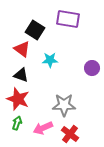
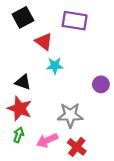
black square: (35, 30) -> (23, 17), moved, turned 30
red triangle: (22, 49) -> (44, 42), moved
purple circle: (92, 68) -> (101, 84), moved

